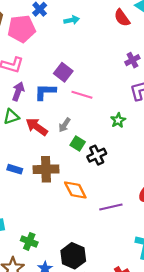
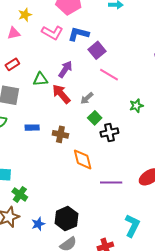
purple arrow: (18, 91) -> (65, 69), moved
blue L-shape: (45, 92) -> (78, 34), moved
blue rectangle: (15, 169) -> (32, 128), turned -32
brown cross: (46, 169) -> (60, 134), size x0.7
green cross: (29, 241) -> (20, 194), moved

